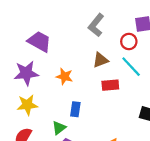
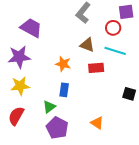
brown triangle: (100, 60) -> (87, 45), turned 42
cyan line: (131, 67) -> (115, 51), turned -30
orange star: (64, 76) -> (63, 64), moved

